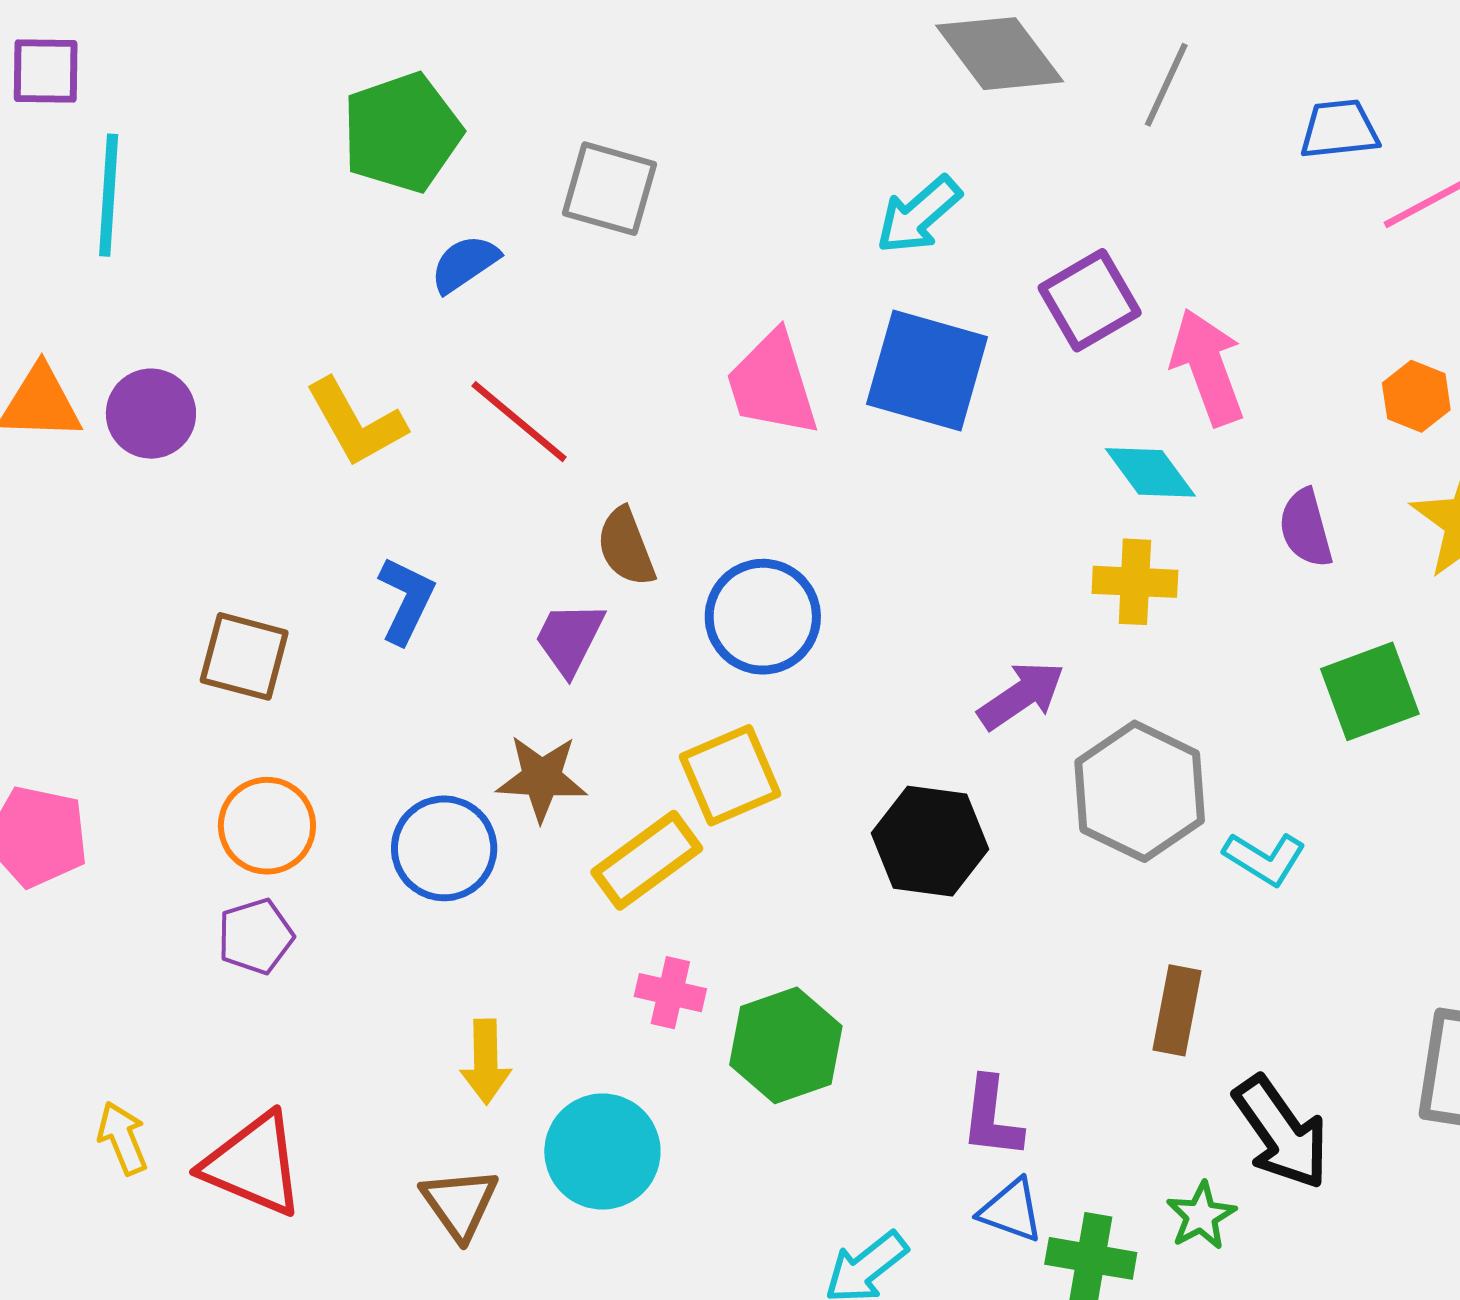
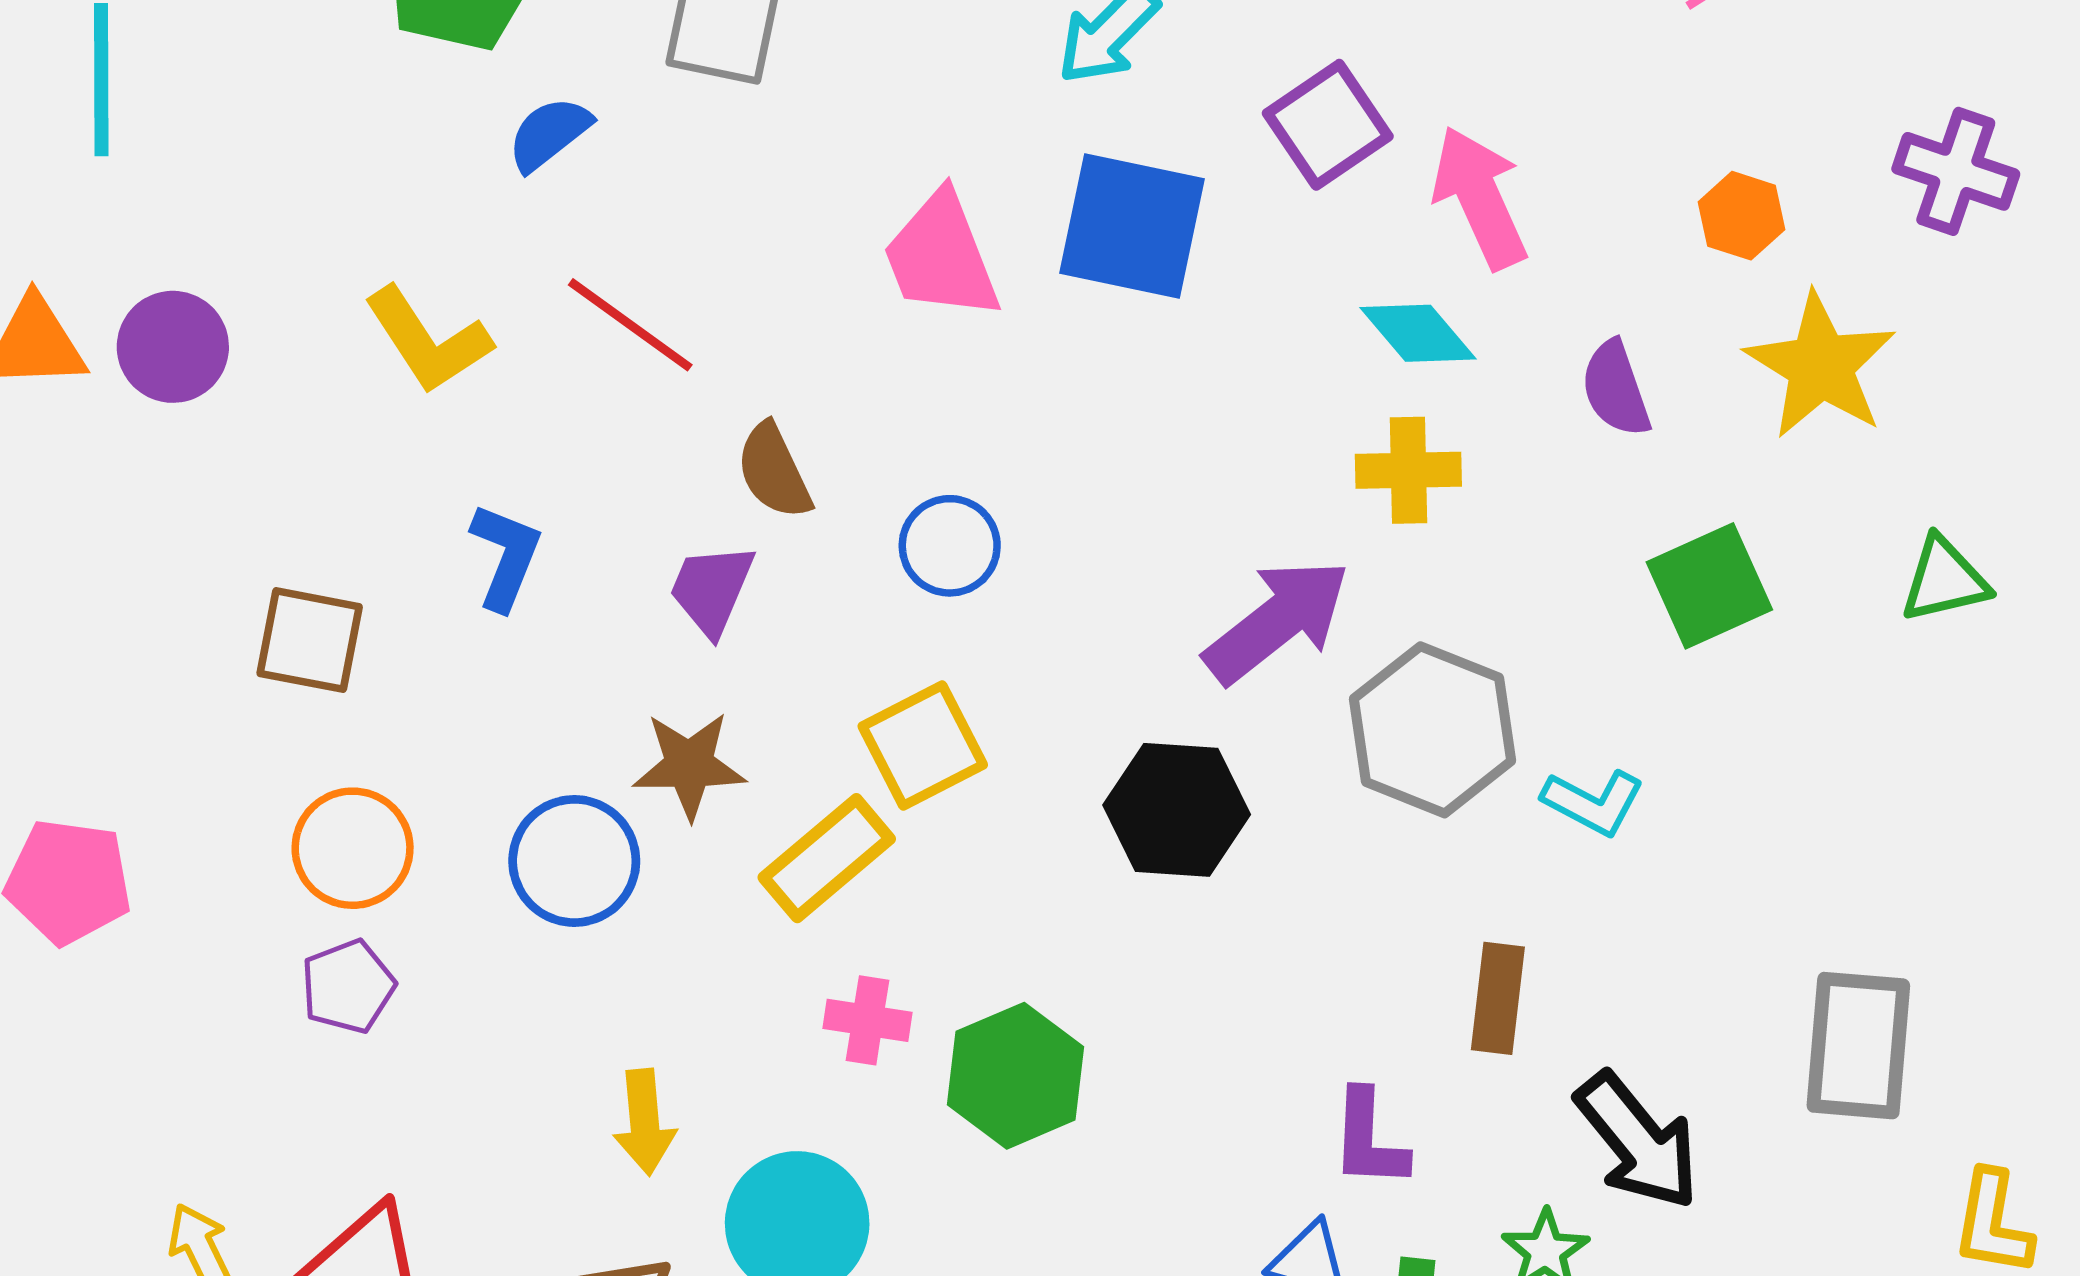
blue circle: (763, 617) -> (950, 546), size x0.7
purple arrow: (1021, 695) -> (1277, 621), size x1.4
purple L-shape: (992, 1117) -> (1369, 1139), moved

